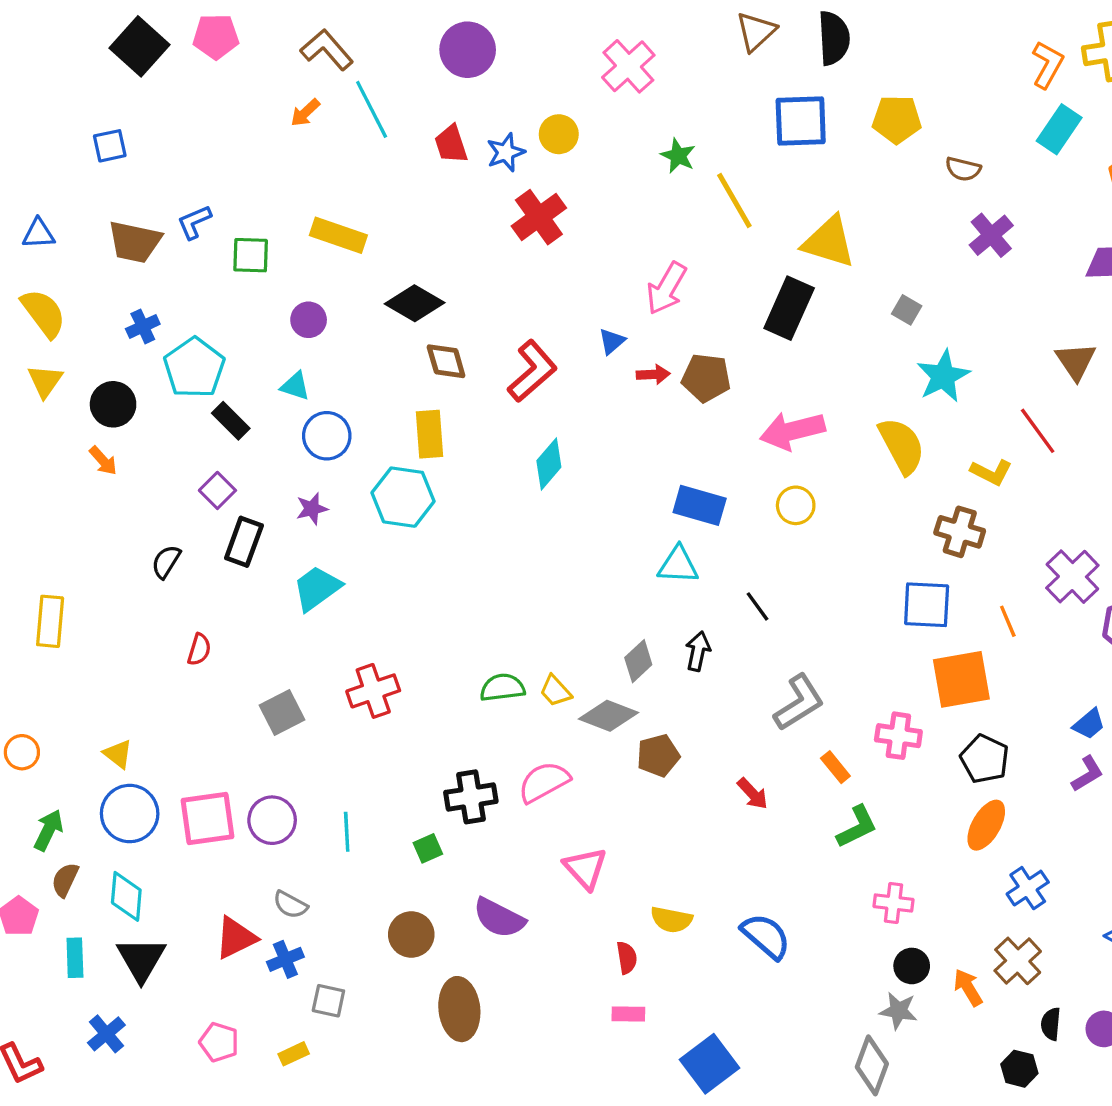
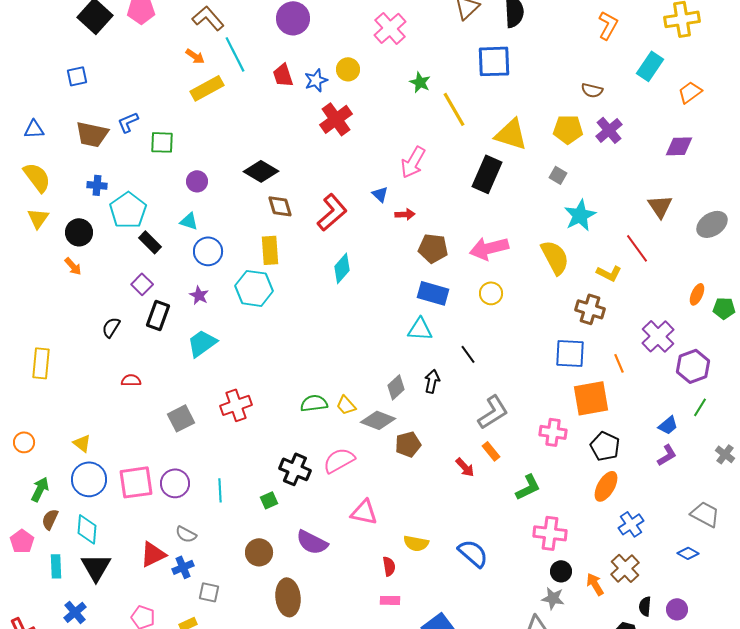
orange L-shape: (1048, 65) -> (608, 25), moved
orange arrow: (305, 113) -> (195, 56), turned -102
yellow pentagon: (897, 119) -> (568, 129), moved
yellow rectangle: (338, 235) -> (207, 88), moved, turned -48
blue cross: (143, 326) -> (97, 185), turned 30
blue triangle: (612, 341) -> (380, 194), turned -36
brown pentagon: (706, 378) -> (433, 248), moved
purple star: (312, 509) -> (199, 295), turned -30
red semicircle: (199, 649) -> (131, 380), turned -108
orange rectangle: (835, 767) -> (491, 451), moved
black cross: (471, 797) -> (295, 469), turned 32
pink triangle: (585, 868) -> (364, 512), turned -36
pink cross: (893, 903) -> (550, 533), size x1.4

